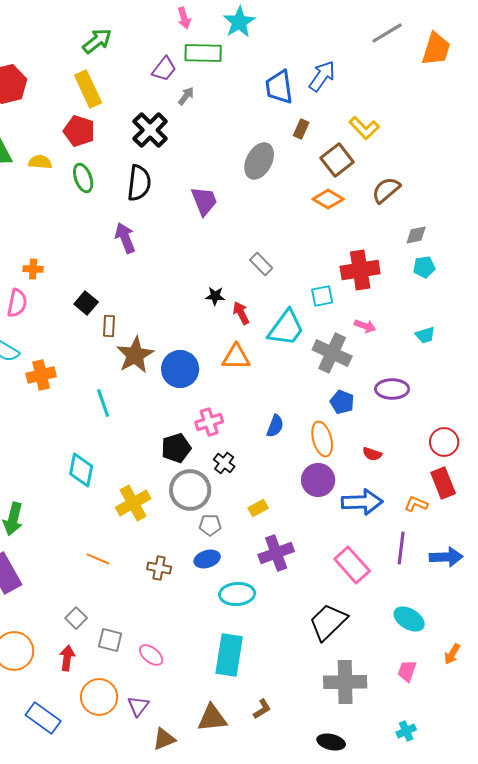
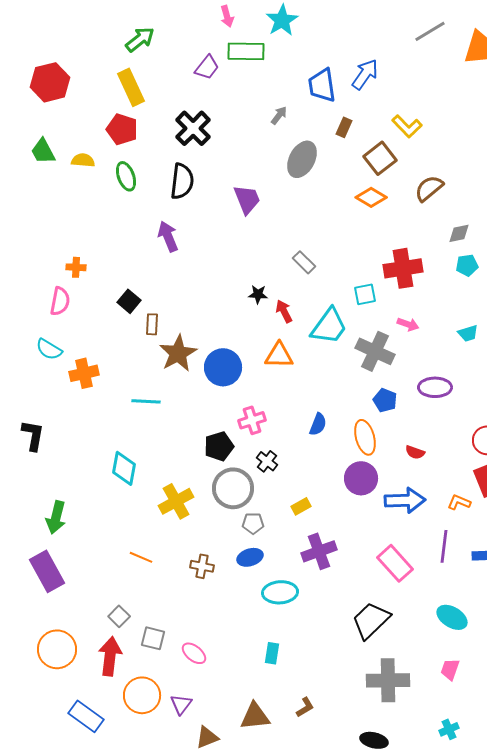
gray arrow: (186, 96) -> (279, 115), moved
cyan line: (103, 403) -> (146, 401), turned -68
cyan rectangle: (229, 655) -> (272, 653), size x0.5
red arrow: (67, 658) -> (110, 656), size x1.5

